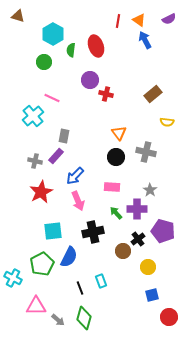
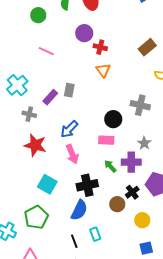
cyan cross: (33, 116) -> (17, 85), moved
orange triangle: (119, 133) -> (103, 70), moved
gray rectangle: (64, 136) -> (69, 90), moved
purple rectangle: (56, 156) -> (50, 97), moved
black circle: (116, 157) -> (113, 119), moved
red star: (41, 192) -> (35, 145), turned -30
cyan square: (53, 231) -> (47, 184), turned 36
blue semicircle: (69, 257) -> (79, 210), moved

